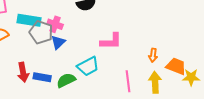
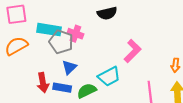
pink L-shape: (111, 41) -> (133, 51), turned -45
blue triangle: (58, 42) -> (69, 67), moved

